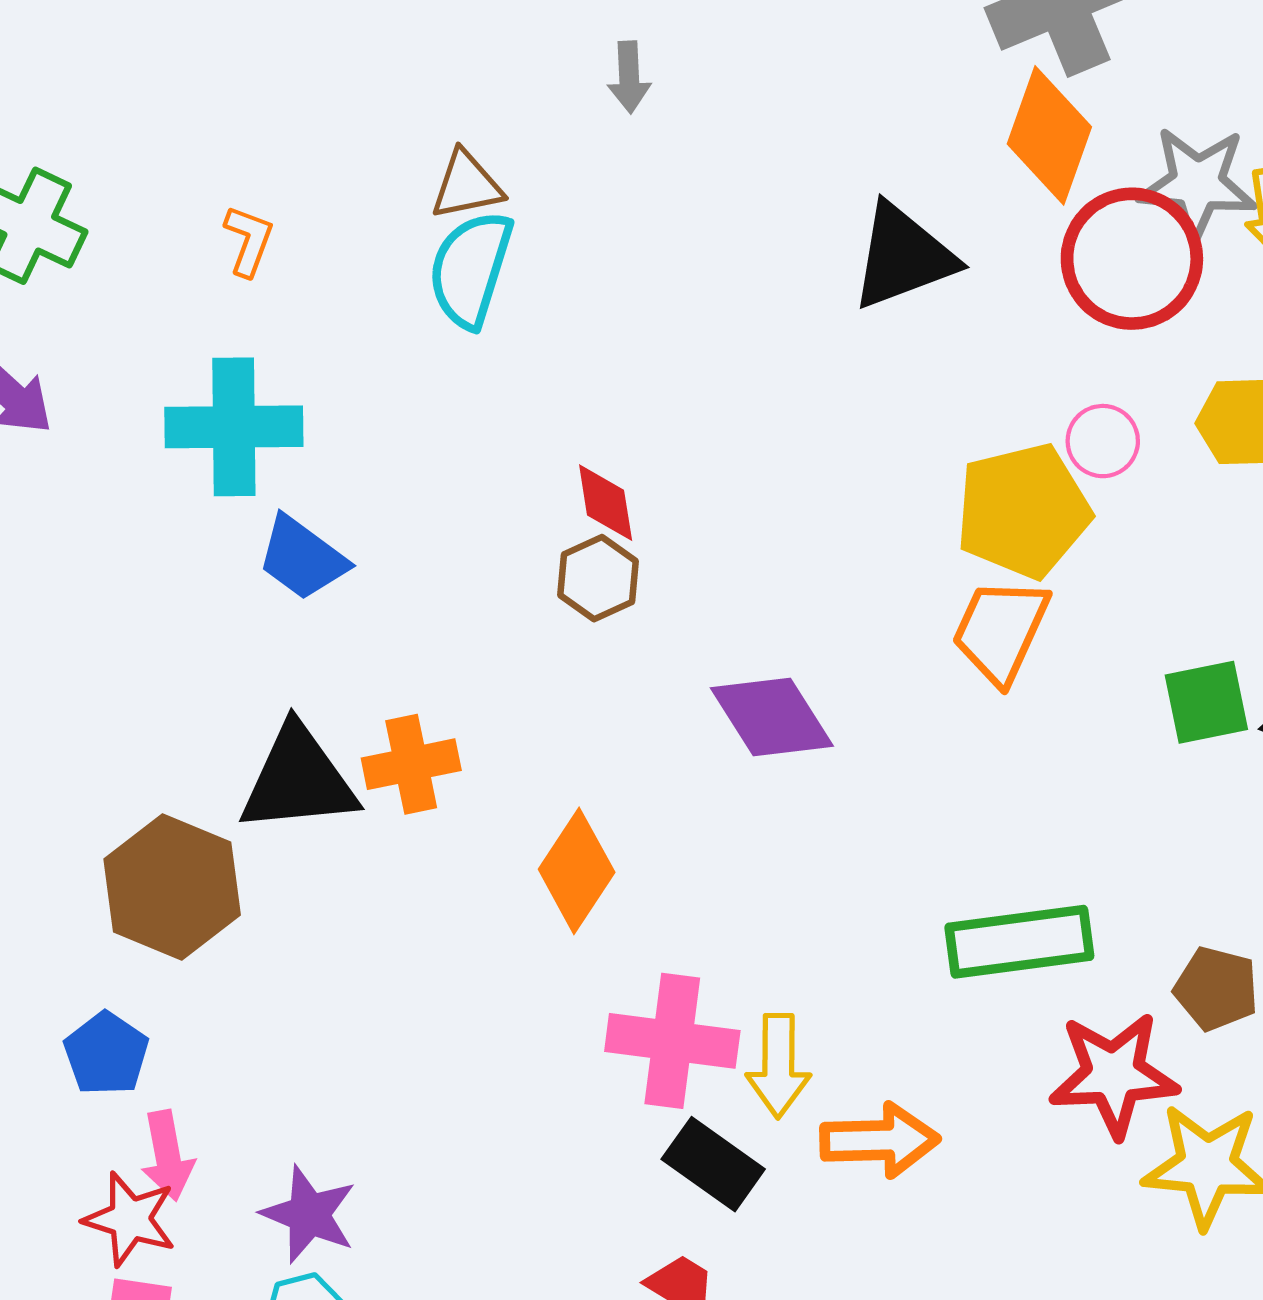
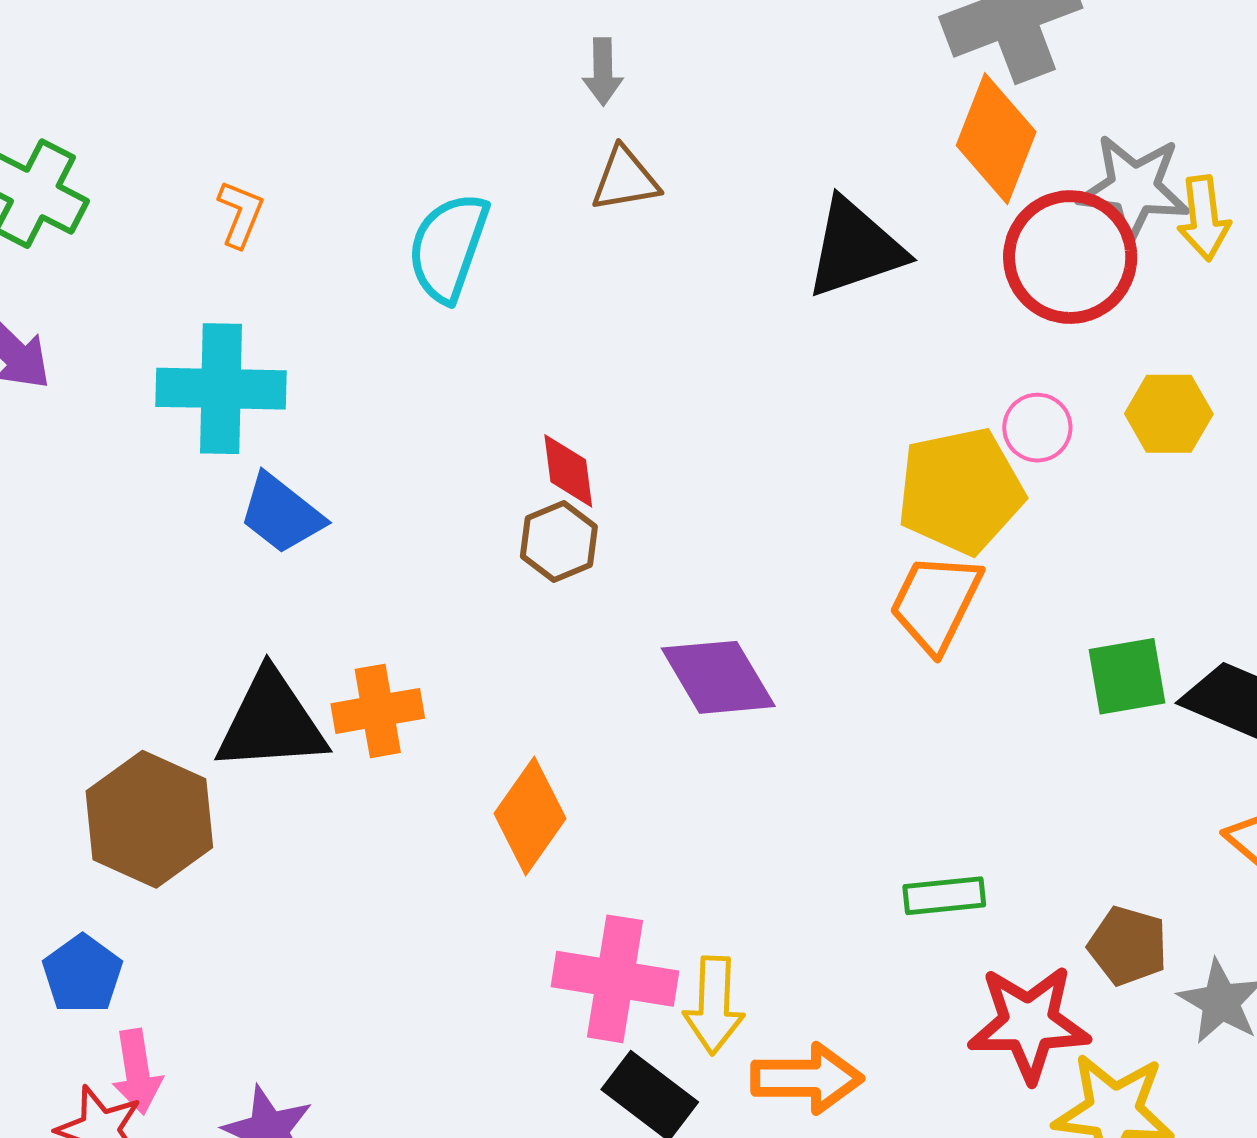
brown triangle: (467, 185) -> (625, 179), moved
green rectangle: (1019, 942) -> (944, 896), size x0.6

